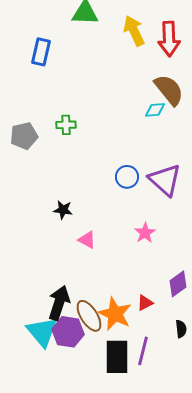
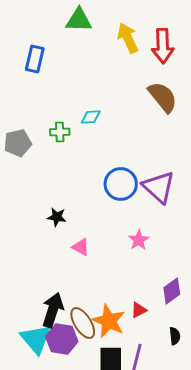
cyan diamond: (155, 110) -> (91, 117), moved
blue circle: (127, 177) -> (121, 184), size x1.4

